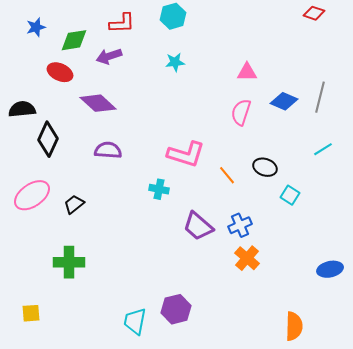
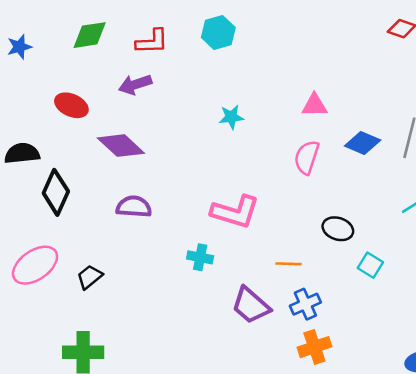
blue star: (36, 27) -> (19, 47), moved
green diamond: (74, 40) -> (90, 35), moved
cyan star: (175, 62) -> (231, 117), moved
orange line: (227, 175) -> (288, 264), moved, turned -48
orange cross: (247, 258) -> (314, 347), turned 30

